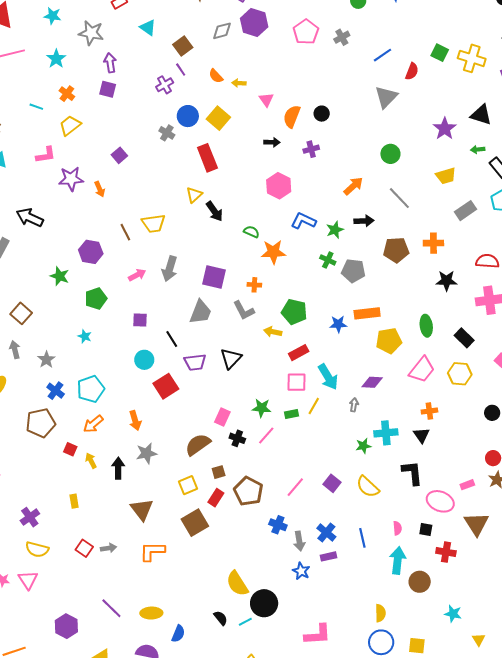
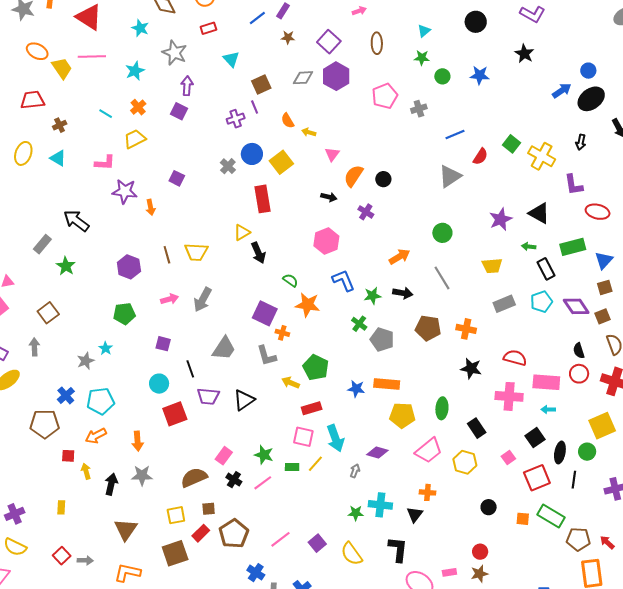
purple cross: (311, 149) -> (366, 212), turned 35
purple square: (119, 155) -> (177, 178), turned -35
blue L-shape: (303, 221) -> (343, 280), turned 30
green star: (60, 276) -> (66, 266), moved
purple square: (214, 277) -> (265, 313), moved
gray star: (46, 360) -> (86, 361), moved
red square: (70, 449) -> (68, 456), turned -32

